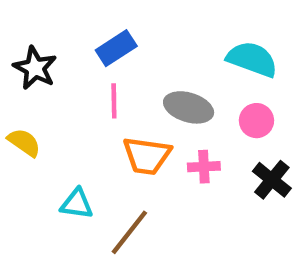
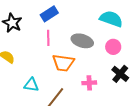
pink cross: (204, 167) -> (89, 83), moved

